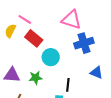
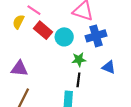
cyan circle: (51, 57) -> (64, 37), moved
green star: (36, 78) -> (79, 60), moved

